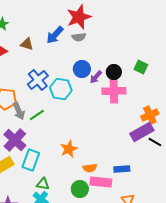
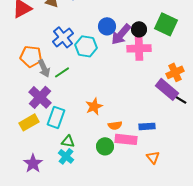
green square: (141, 67) -> (166, 24), size x1.6
purple arrow: (96, 77) -> (121, 34), size x1.6
purple rectangle: (142, 132) -> (167, 89), turned 70

